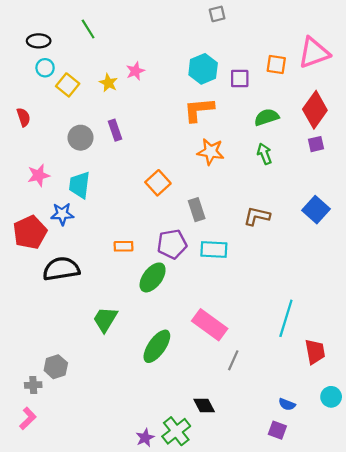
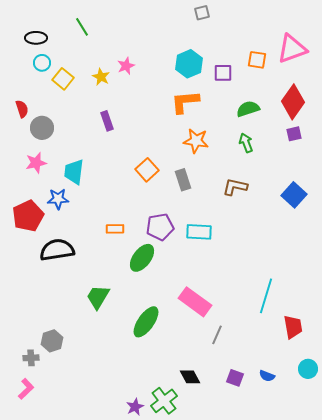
gray circle: (81, 138) -> (42, 128), moved
gray rectangle: (197, 210) -> (183, 180), moved
brown L-shape: (257, 216) -> (235, 187), moved
purple square: (277, 430) -> (235, 378), moved

